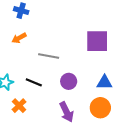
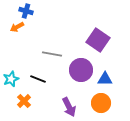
orange arrow: (19, 38) -> (17, 27), moved
purple square: (97, 41) -> (98, 40), turned 35
purple circle: (69, 81) -> (81, 70), moved, size x1.5

